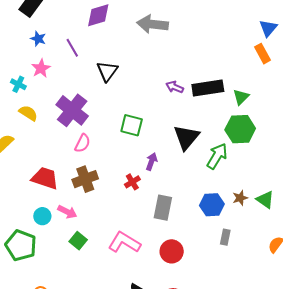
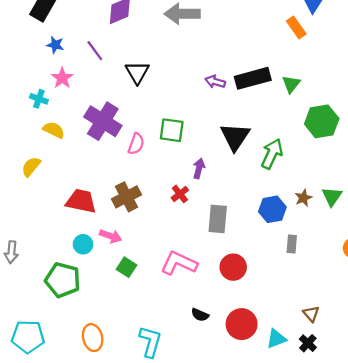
orange rectangle: (262, 54) -> (296, 28), moved
green hexagon: (240, 129) -> (322, 121), moved
pink semicircle: (82, 143) -> (136, 144), moved
green triangle: (265, 200) -> (332, 196), turned 36

